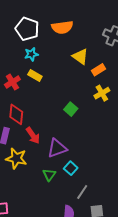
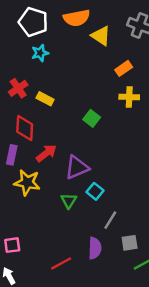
yellow triangle: (80, 57) -> (101, 36), moved
yellow rectangle: (35, 76) -> (45, 99), moved
yellow cross: (102, 93) -> (129, 97), turned 35
red arrow: (33, 136) -> (46, 153), turned -90

